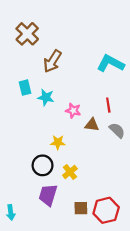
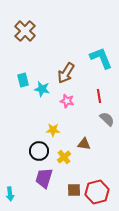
brown arrow: (52, 61) -> (66, 73), moved
cyan L-shape: (110, 63) -> (101, 58), turned 40
brown triangle: (92, 125) -> (84, 144), moved

